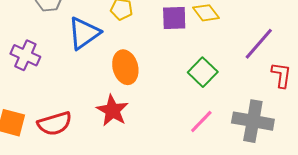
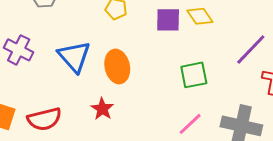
blue triangle: (84, 33) -> (74, 57), moved, turned -39
green square: (203, 72) -> (194, 75), turned 32
red star: (112, 111) -> (102, 109), size x0.7

